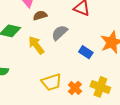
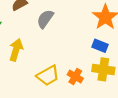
yellow arrow: (36, 45) -> (16, 50), moved, turned 66
blue rectangle: (86, 52) -> (100, 46), moved

